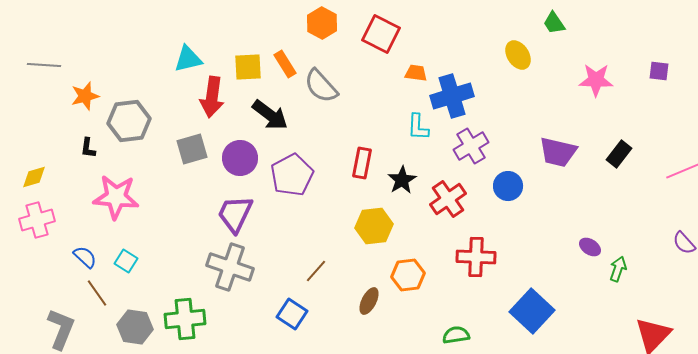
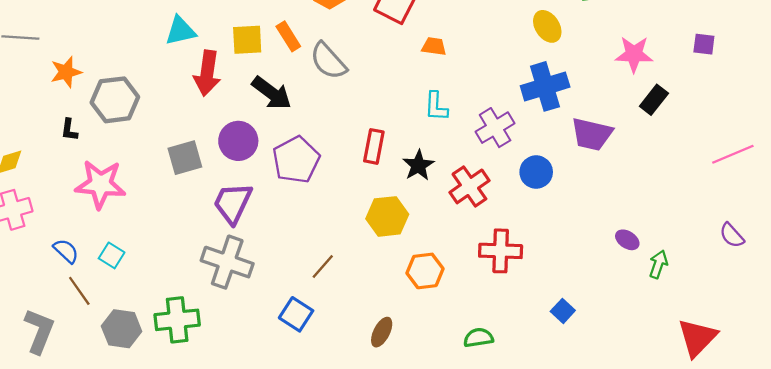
blue cross: (452, 96) -> (545, 86), moved
gray square: (192, 149) -> (185, 158), moved
black rectangle: (619, 154) -> (654, 100), moved
brown ellipse: (369, 301) -> (382, 332), moved
blue square: (532, 311) -> (563, 311), size x0.5

